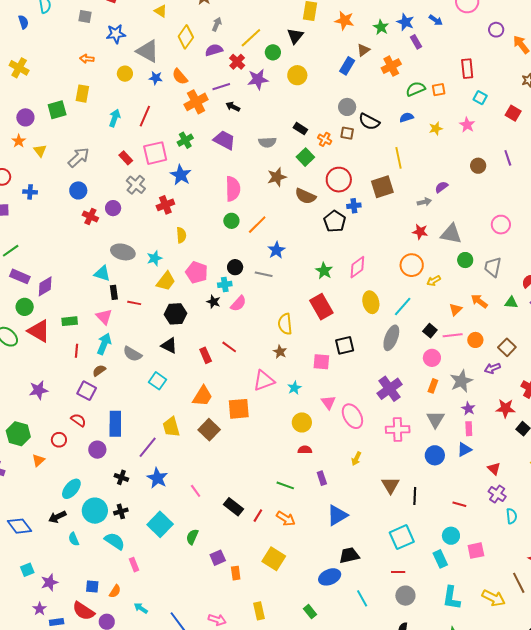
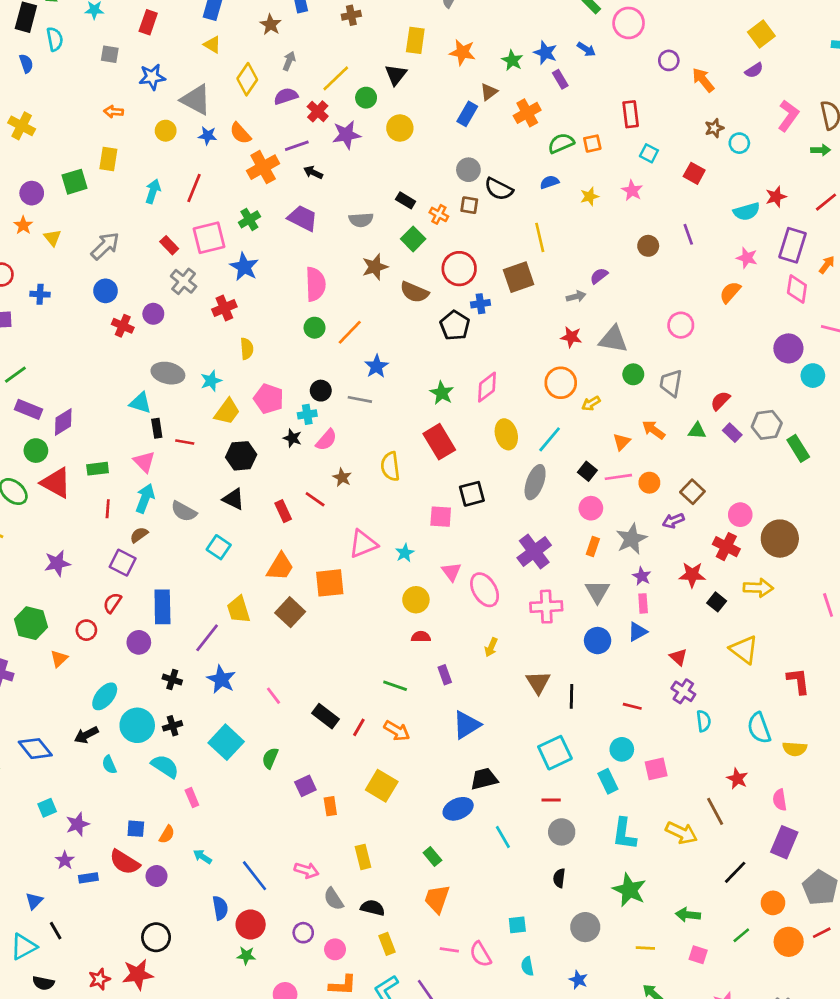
brown star: (280, 352) -> (342, 477), moved
red semicircle: (78, 420) -> (112, 603), turned -91

